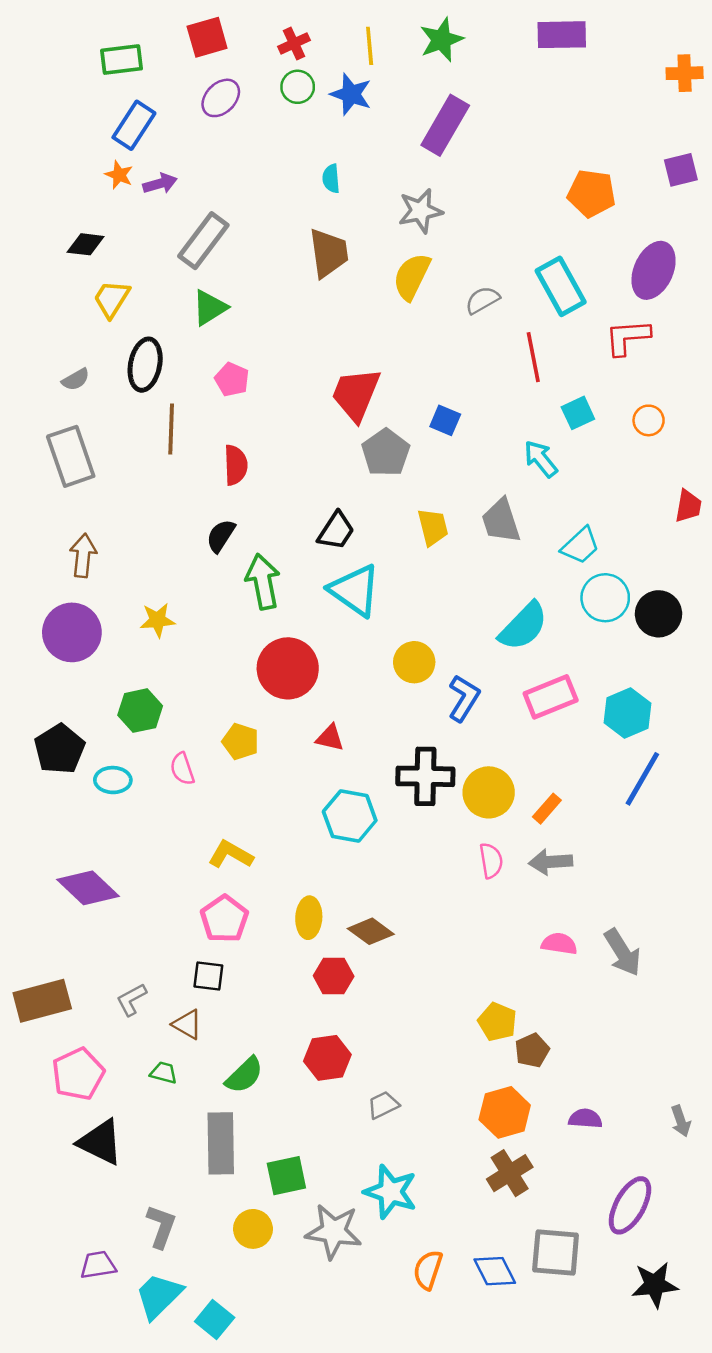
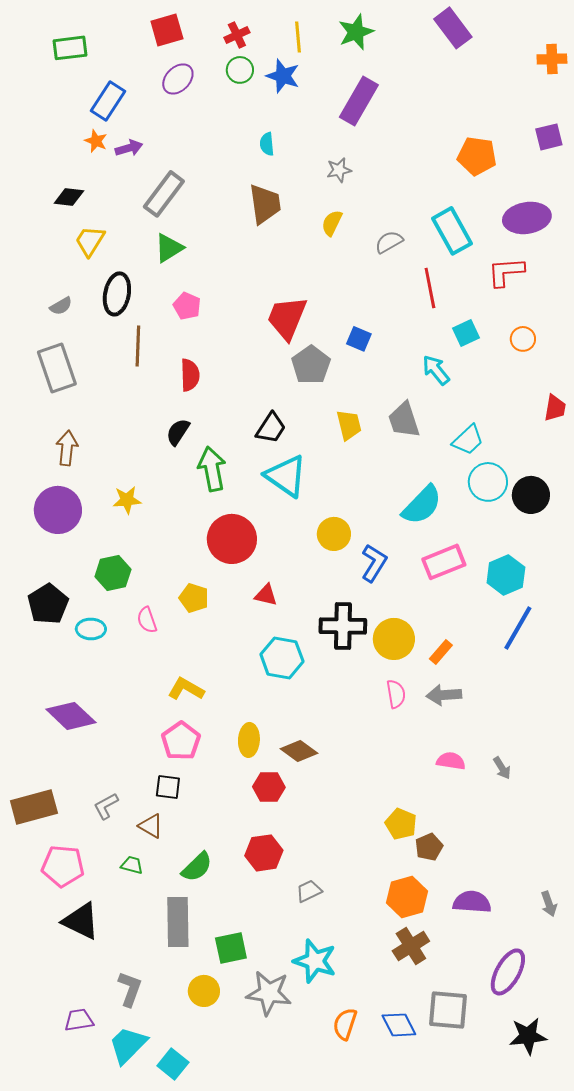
purple rectangle: (562, 35) -> (453, 28), turned 54
green rectangle: (122, 60) -> (70, 48), moved
gray star: (420, 211) -> (339, 170), size x0.7
purple ellipse: (654, 270) -> (527, 218), turned 57
yellow semicircle: (412, 277) -> (332, 223), size x0.7
gray arrow: (623, 952) -> (502, 768), size x0.6
pink pentagon: (78, 1074) -> (63, 866), turned 30
purple semicircle: (585, 1119) -> (472, 902), size x1.4

